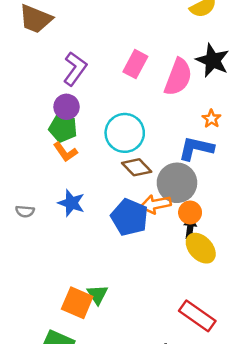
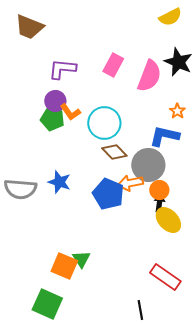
purple L-shape: (75, 69) -> (62, 69), turned -120
orange L-shape: (65, 152) -> (70, 112), moved
gray semicircle: (25, 211) -> (20, 189), size x2.0

